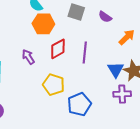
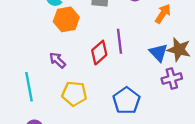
red diamond: (58, 49) -> (99, 53), moved
yellow pentagon: (54, 85) -> (74, 94), moved

